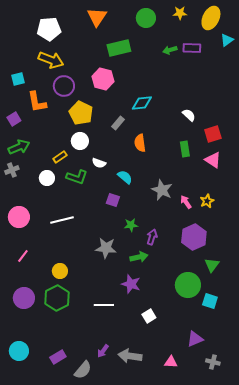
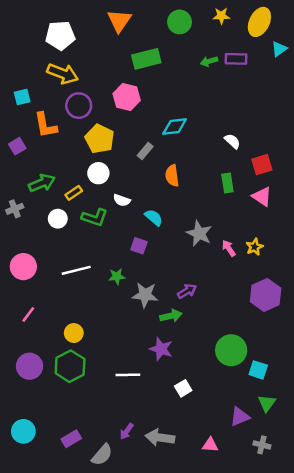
green arrow: (19, 147) -> (42, 183), moved
green star: (131, 225) -> (117, 276), moved
purple arrow: (152, 237) -> (187, 291), turned 42
purple hexagon: (194, 237) -> (266, 295), moved
gray star: (106, 248) -> (145, 295), moved
green triangle: (212, 265) -> (267, 403), moved

